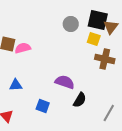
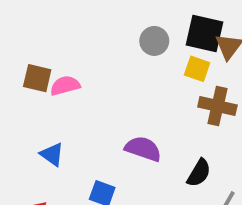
blue triangle: (16, 85) -> (52, 154), turned 40
black semicircle: (80, 100) -> (199, 173), moved

